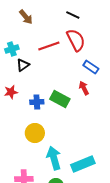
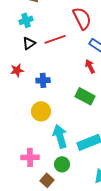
red line: (49, 46) -> (55, 39), moved
cyan cross: (12, 49) -> (26, 20), moved
green rectangle: (60, 99) -> (85, 96), moved

